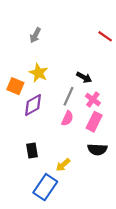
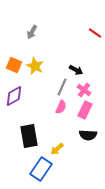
orange square: (15, 86) -> (14, 65), moved
purple diamond: (33, 105) -> (14, 96), moved
black rectangle: (32, 150) -> (29, 136), size x1.6

